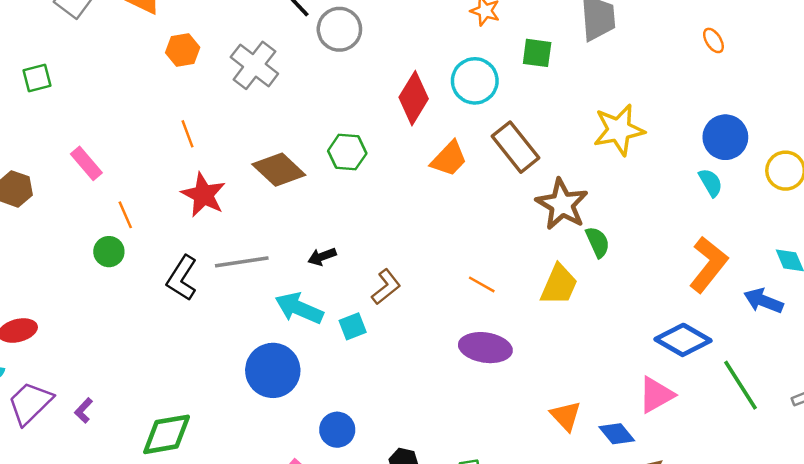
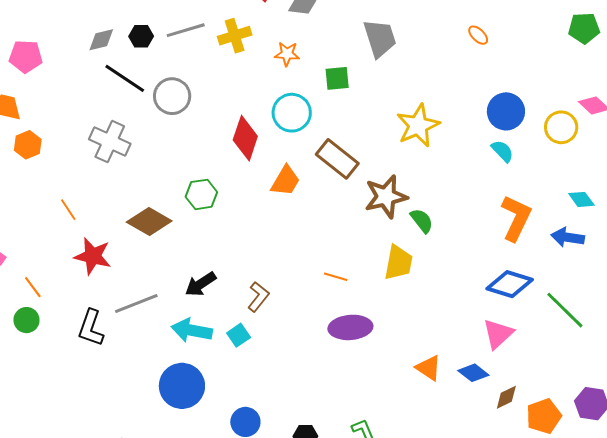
orange hexagon: (183, 50) -> (28, 145), moved
brown star: (562, 204) -> (386, 197), turned -30
black arrow: (322, 257) -> (201, 284), size x1.4

